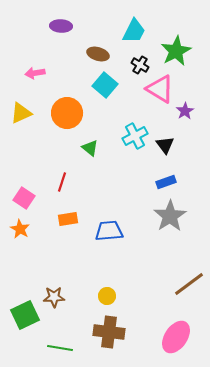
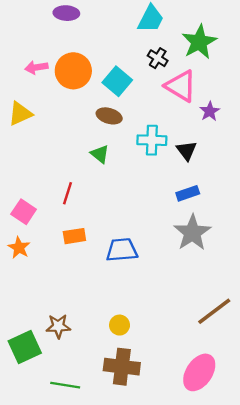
brown ellipse: (98, 54) -> (109, 116), moved
orange circle: (67, 113) -> (73, 71), moved
cyan cross: (135, 136) -> (152, 140), turned 30

